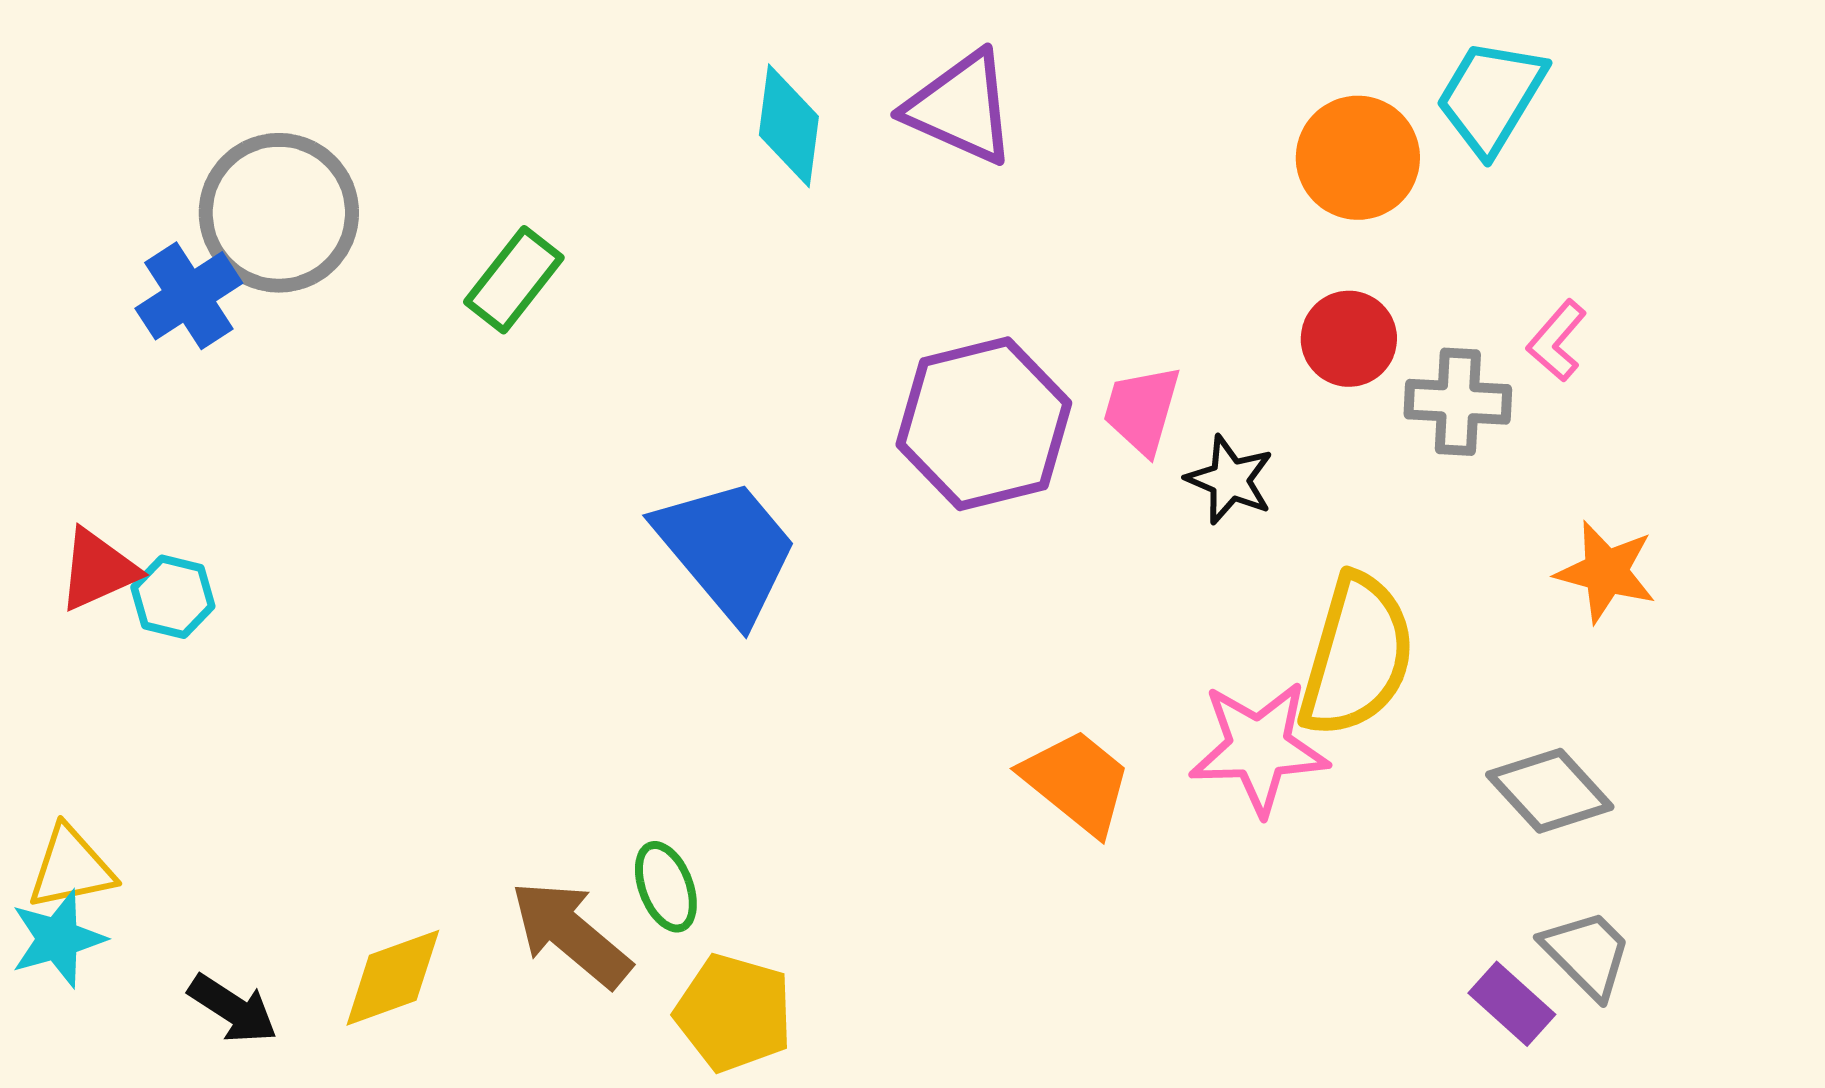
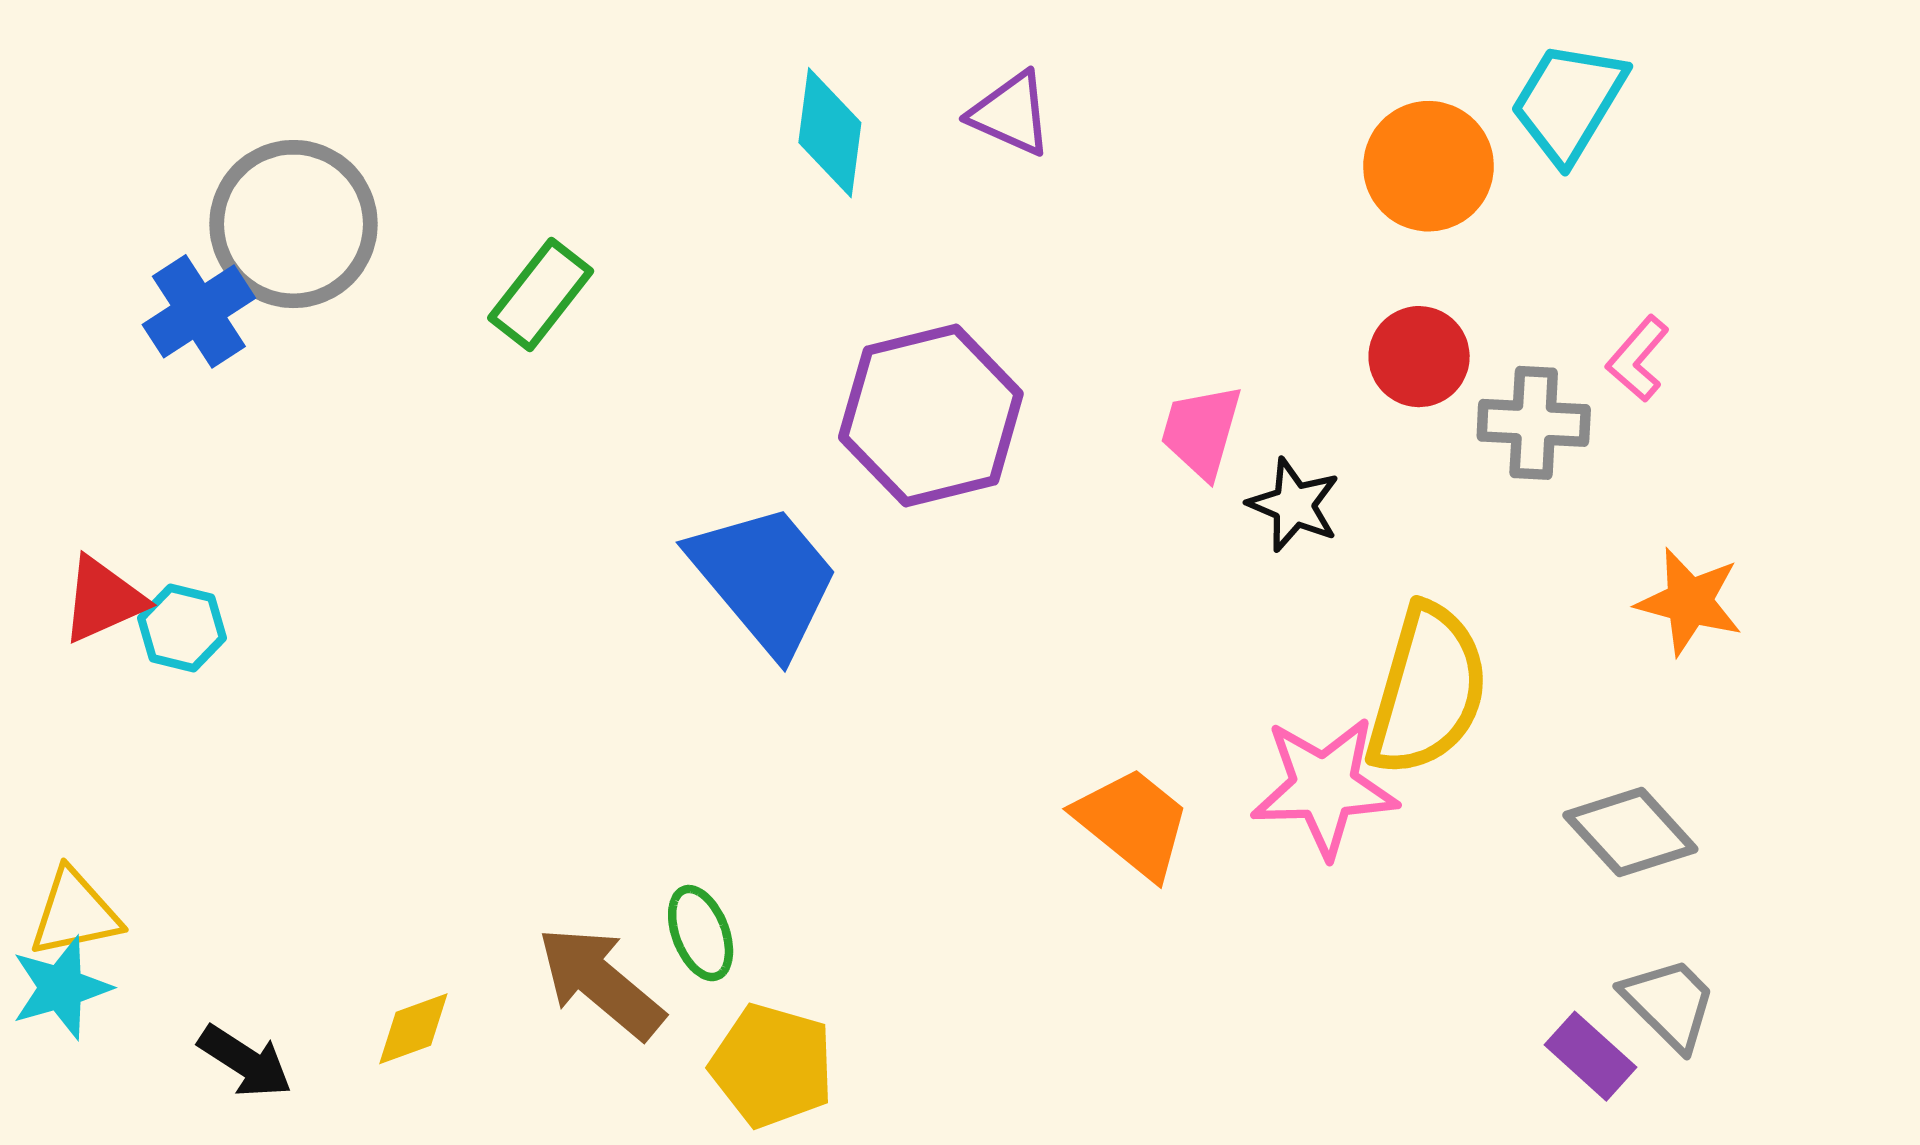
purple triangle: (961, 108) -> (1011, 114), size x0.7
purple hexagon: (984, 424) -> (931, 416), moved
yellow diamond: (393, 978) -> (413, 1029), size x0.7

